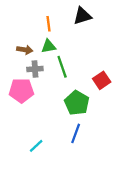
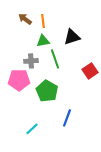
black triangle: (82, 16) -> (72, 37), moved
brown arrow: (25, 50) -> (25, 19), moved, turned -152
green pentagon: (77, 103) -> (47, 91), moved

